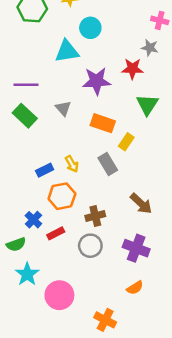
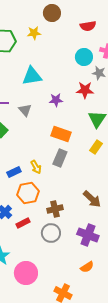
cyan circle: (90, 28) -> (84, 57), moved
purple star: (97, 81) -> (56, 100), size x0.6
gray triangle: (63, 108) -> (25, 110), moved
yellow rectangle: (126, 142) -> (96, 147), moved
gray rectangle: (108, 164) -> (60, 158), moved, turned 54

